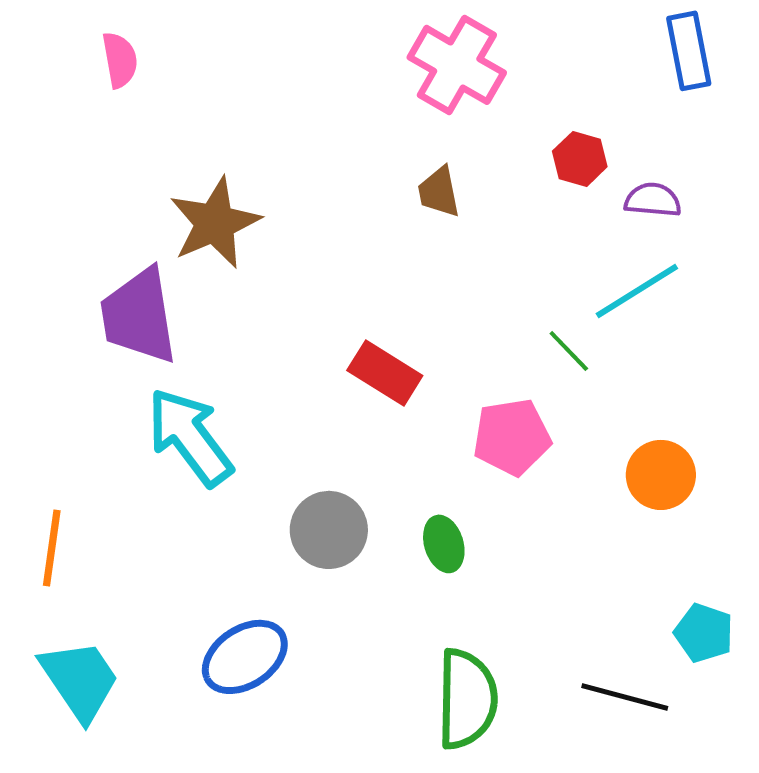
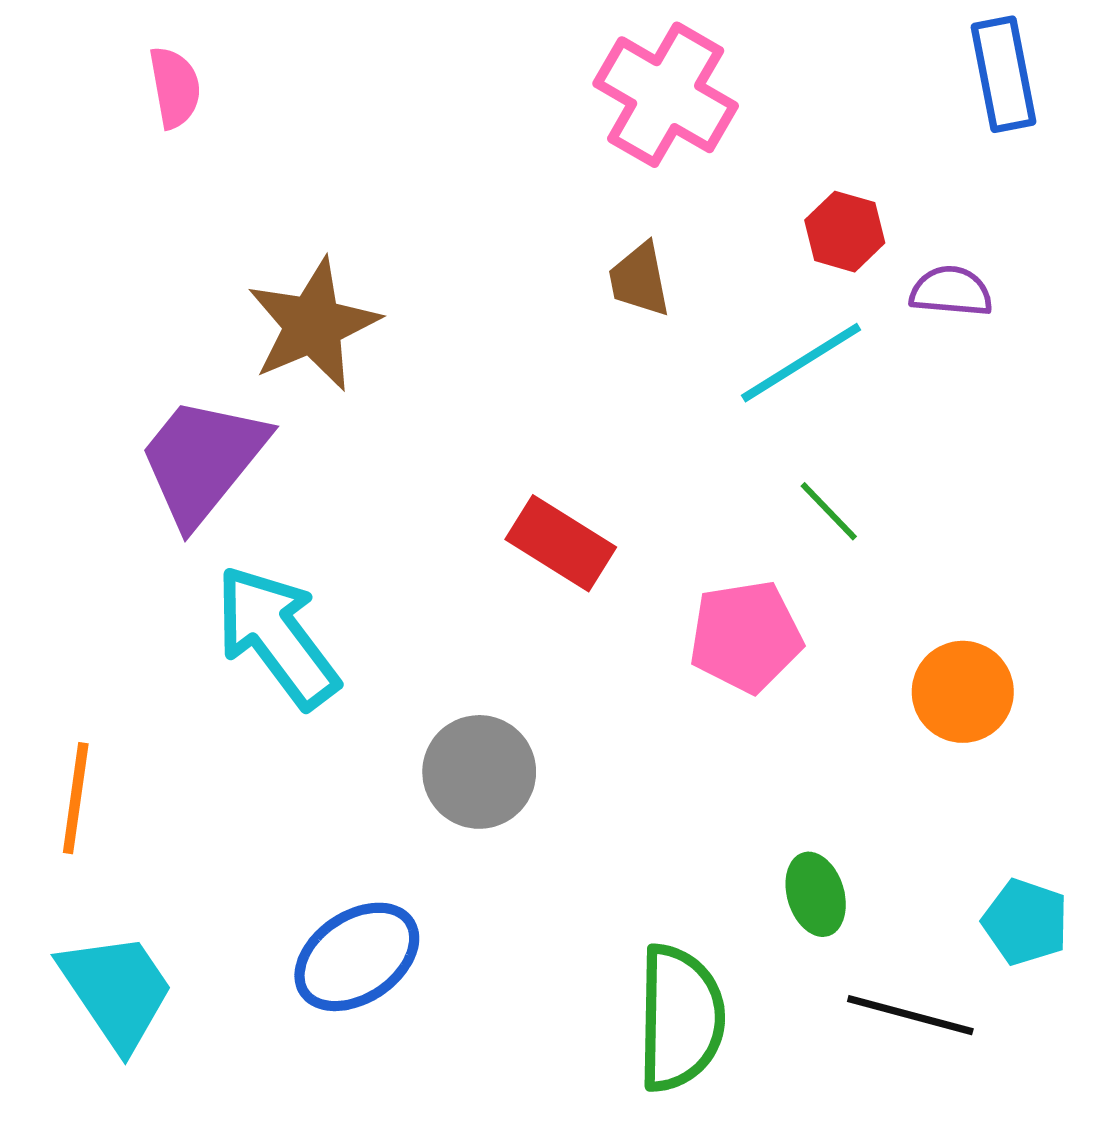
cyan line: (637, 291) -> (801, 363), moved
purple trapezoid: (139, 316) -> (202, 460), turned 48
green ellipse: (444, 544) -> (816, 894), moved

